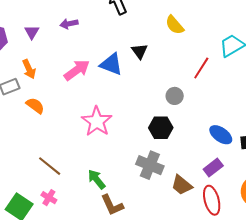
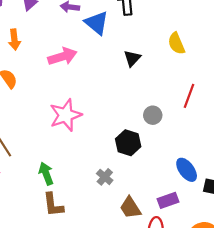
blue triangle: (111, 64) -> (97, 23), moved
red line: (201, 68) -> (189, 96), turned -30
gray cross: (150, 165) -> (105, 177), size x0.6

